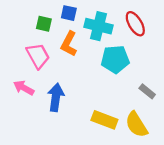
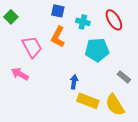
green square: (44, 24) -> (11, 17), moved, turned 32
cyan cross: (98, 26) -> (83, 22), size x0.6
blue arrow: (56, 97) -> (74, 82), moved, size x0.6

